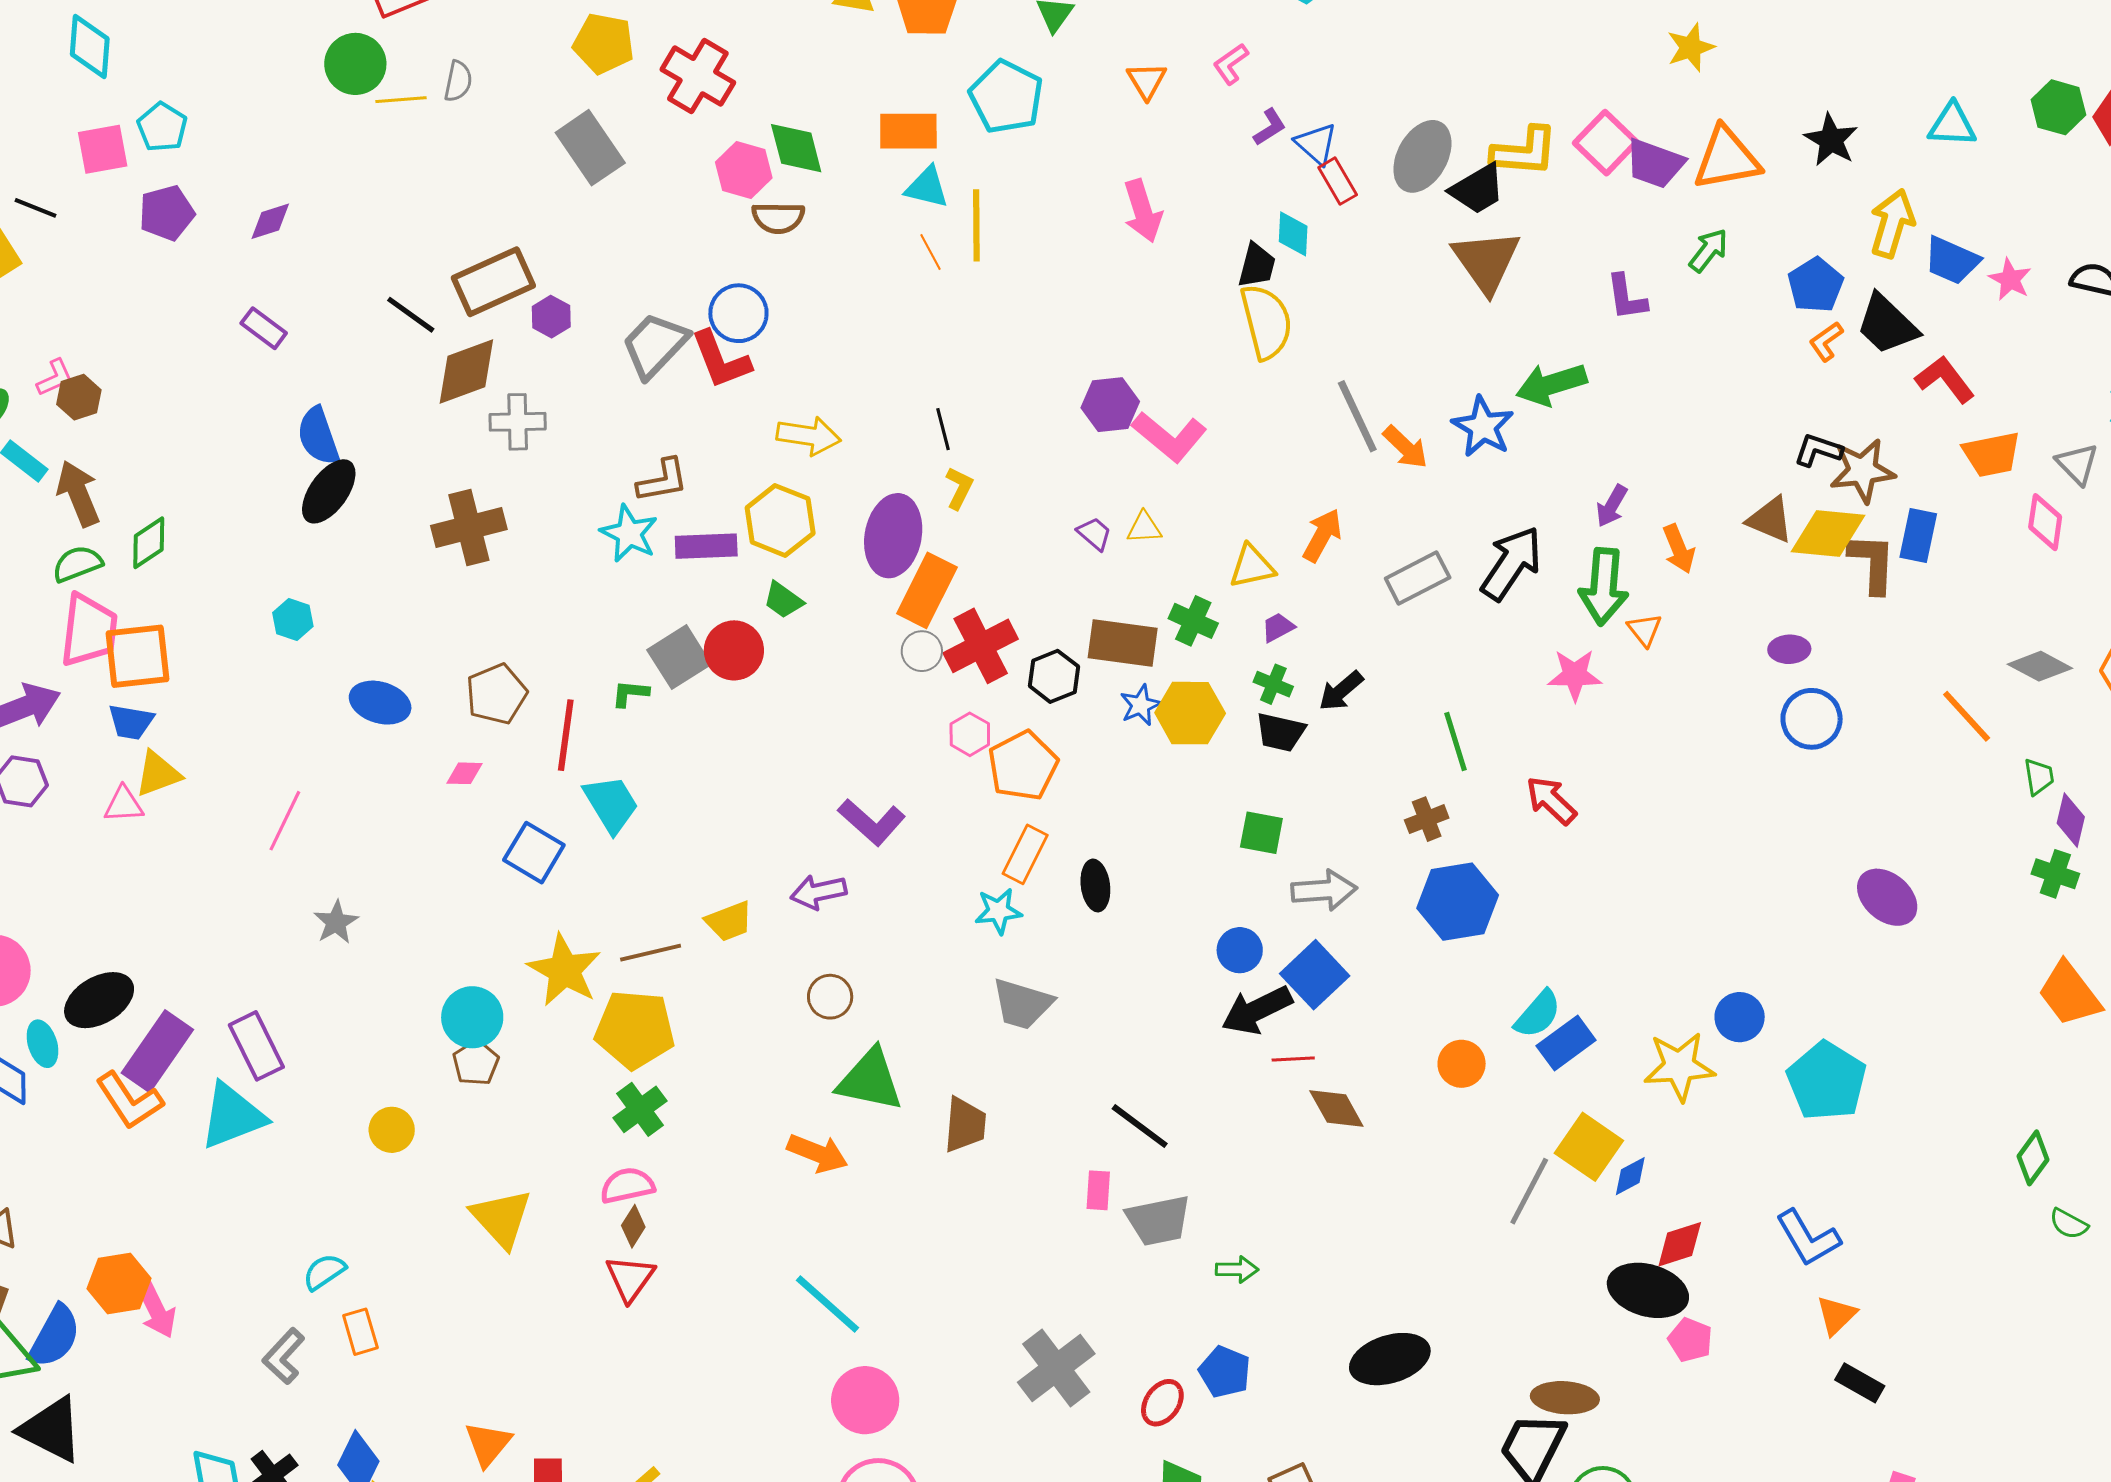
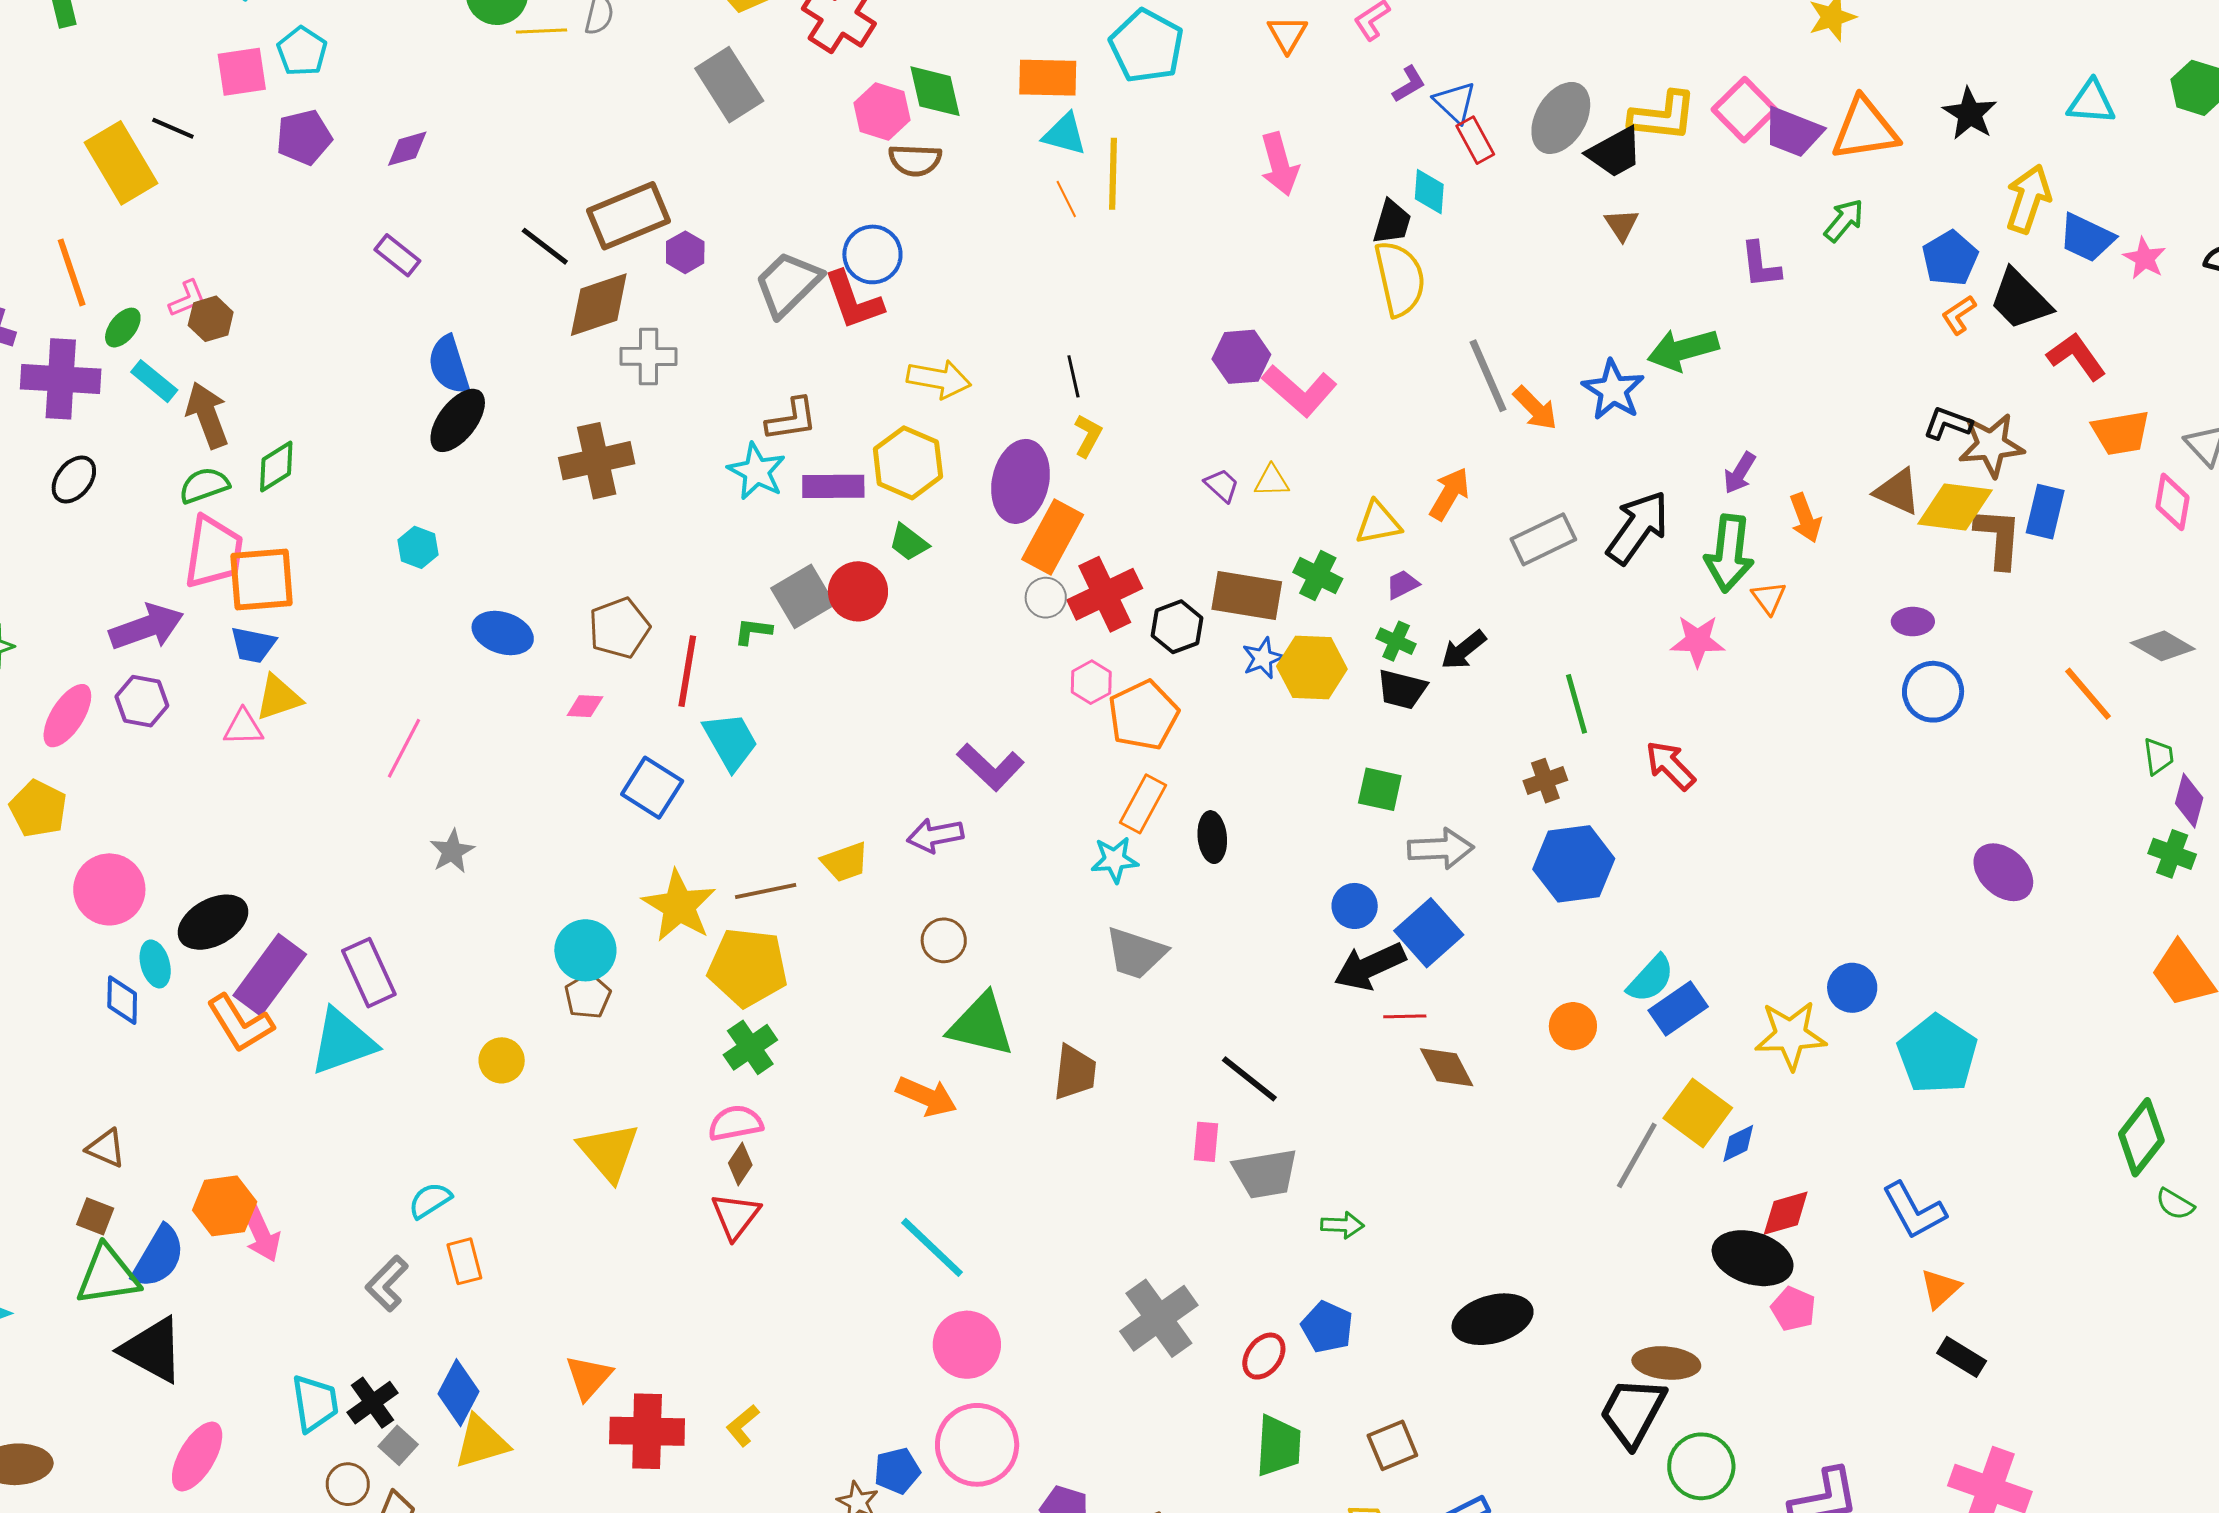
brown triangle: (1486, 261) -> (1622, 225), size x0.5
green diamond: (2033, 1158) -> (2141, 1137), size x1.4

